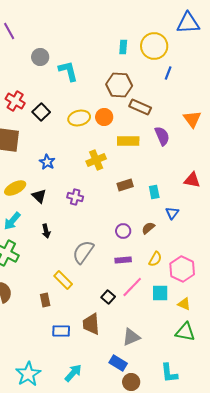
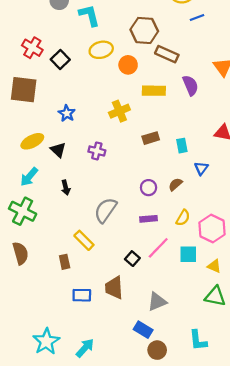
blue line: (168, 73) -> (197, 18), turned 48
yellow ellipse: (79, 118) -> (101, 50), moved
cyan arrow: (73, 373) -> (85, 348), moved

